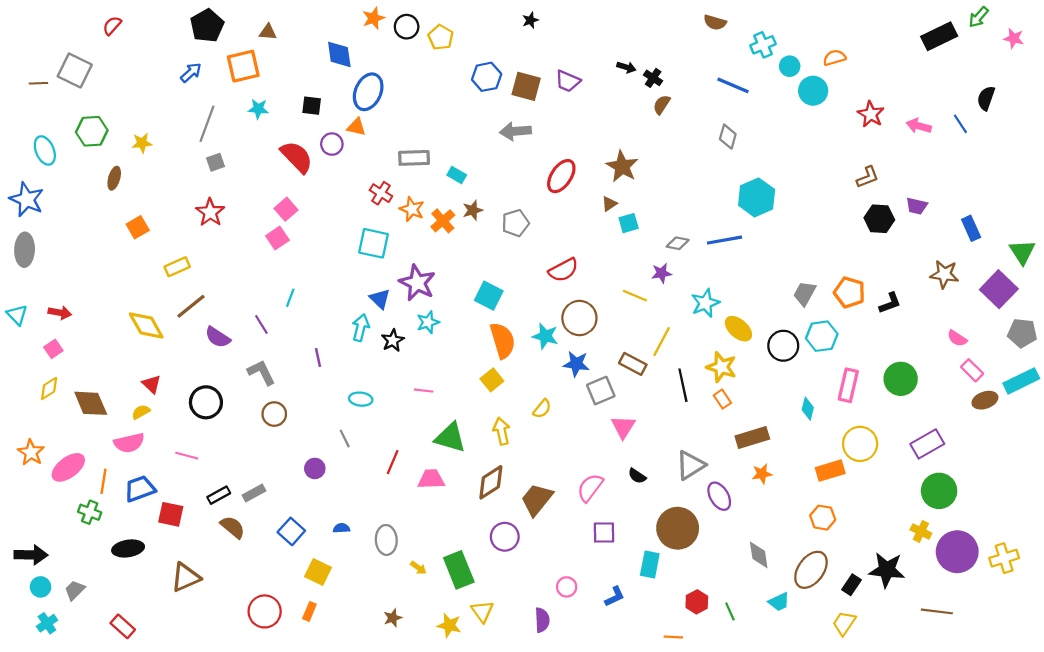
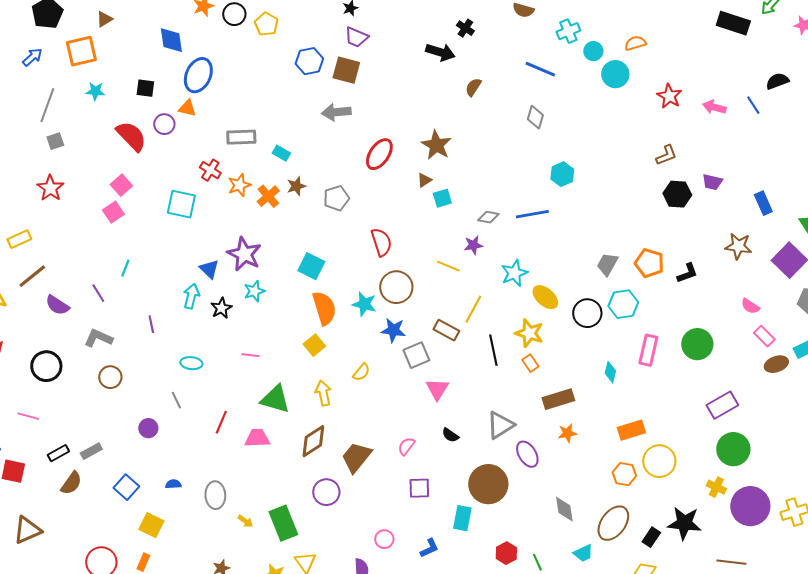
brown triangle: (268, 32) -> (104, 19), turned -36
black rectangle: (939, 36) -> (733, 23), turned 44
black arrow: (626, 67) -> (440, 52), size x1.6
black cross: (653, 78) -> (465, 28), moved
purple trapezoid: (568, 81) -> (356, 37), moved
black semicircle: (986, 98) -> (777, 81), turned 50
cyan hexagon: (757, 197) -> (562, 174), size x0.7
orange star: (412, 209) -> (239, 185), turned 30
cyan square: (373, 243) -> (181, 204), moved
red semicircle: (563, 270) -> (381, 242), turned -80
gray L-shape: (261, 372) -> (98, 338), turned -40
yellow circle: (860, 444) -> (659, 461), moved
pink semicircle: (590, 488) -> (406, 446), size x0.7
brown semicircle: (233, 527) -> (71, 483), turned 85

